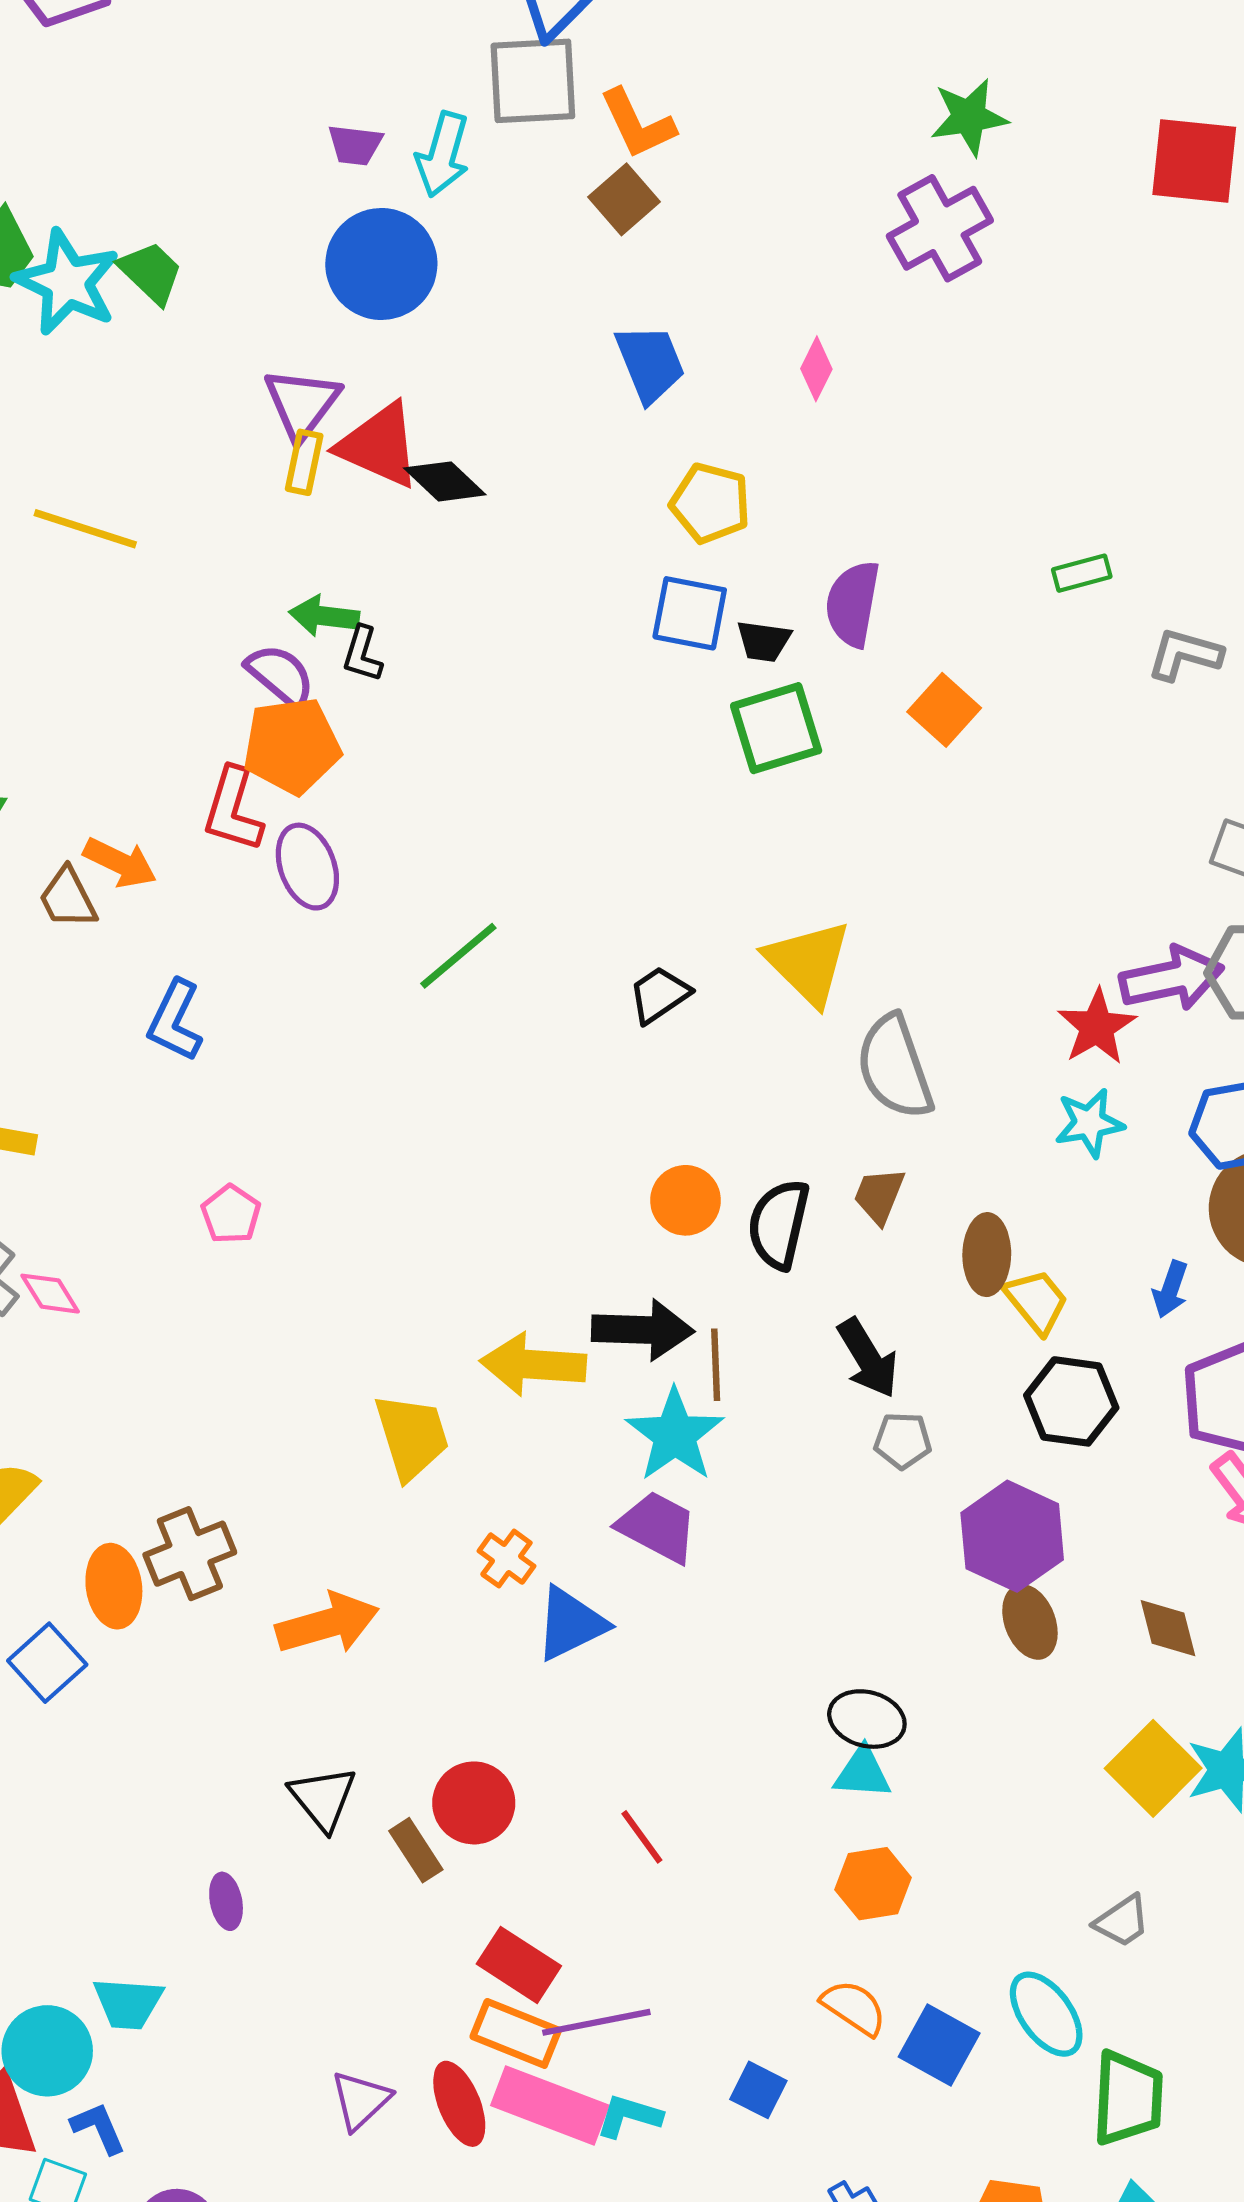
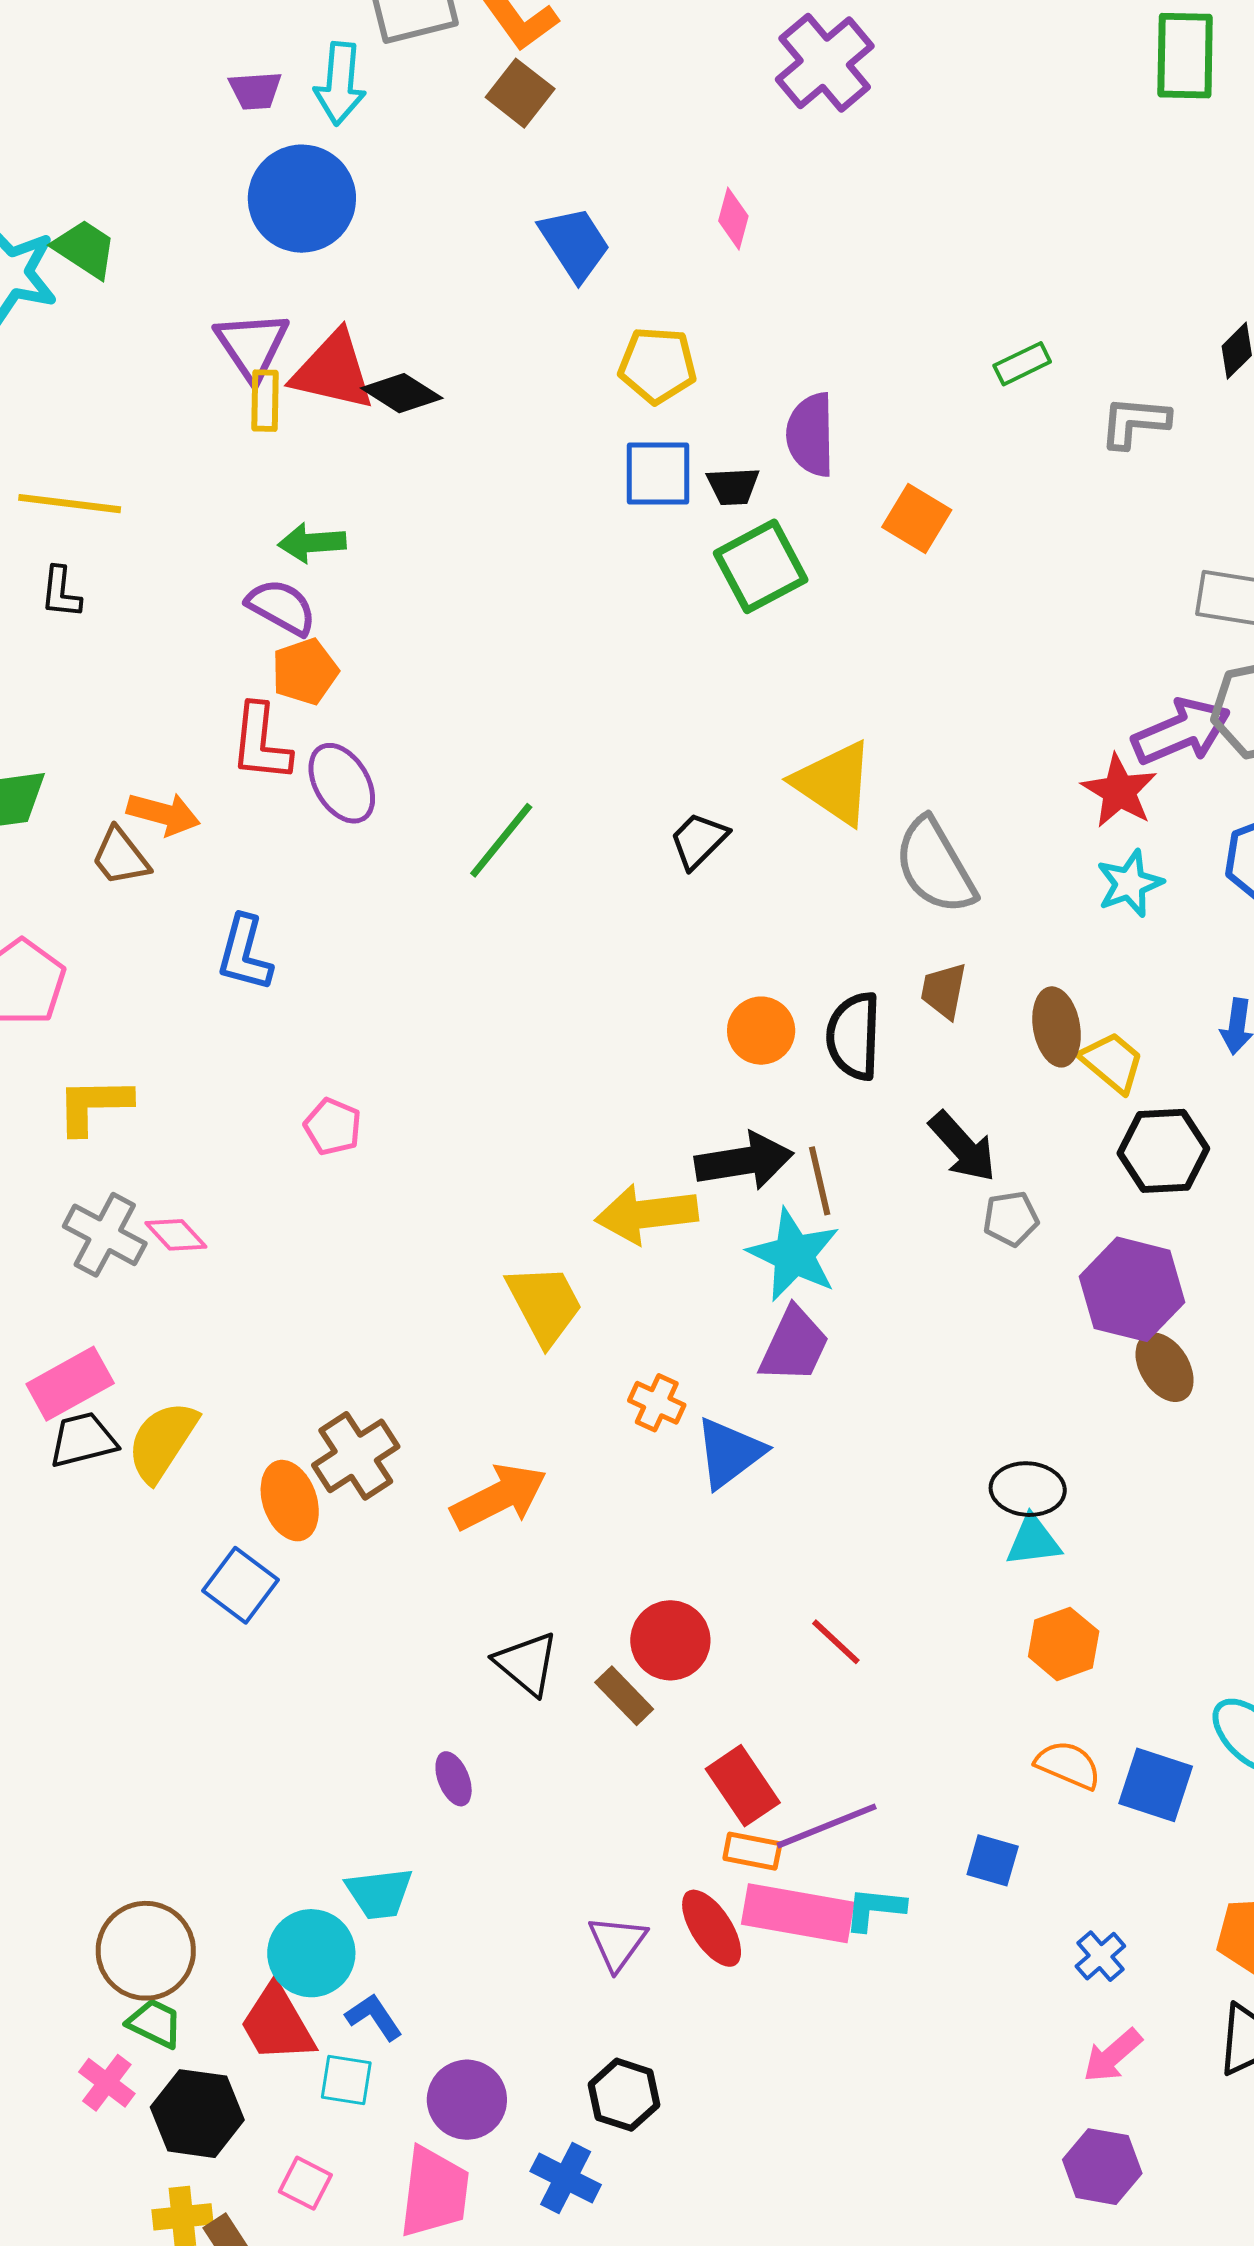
black L-shape: (362, 654) -> (61, 592), moved
orange pentagon: (292, 746) -> (305, 672), size x0.7
purple trapezoid: (657, 1527) -> (794, 1345), turned 98
red rectangle: (519, 1965) -> (743, 1786), turned 34
orange rectangle: (516, 2033) -> (752, 1851), size x0.7

